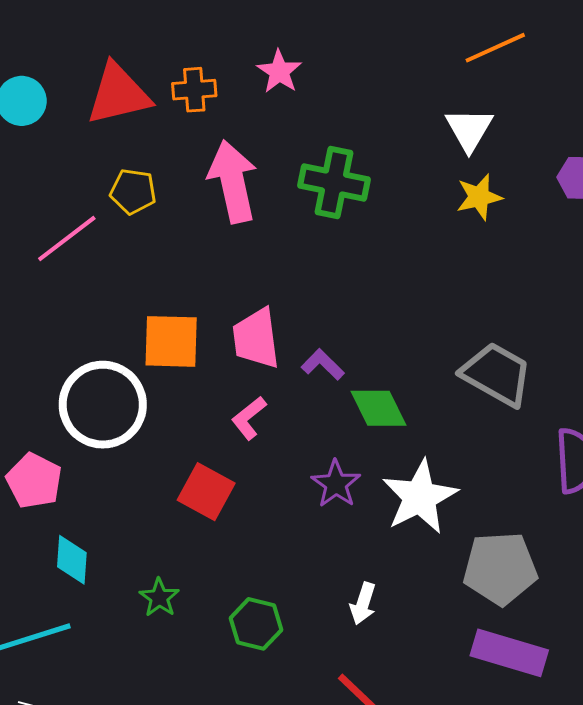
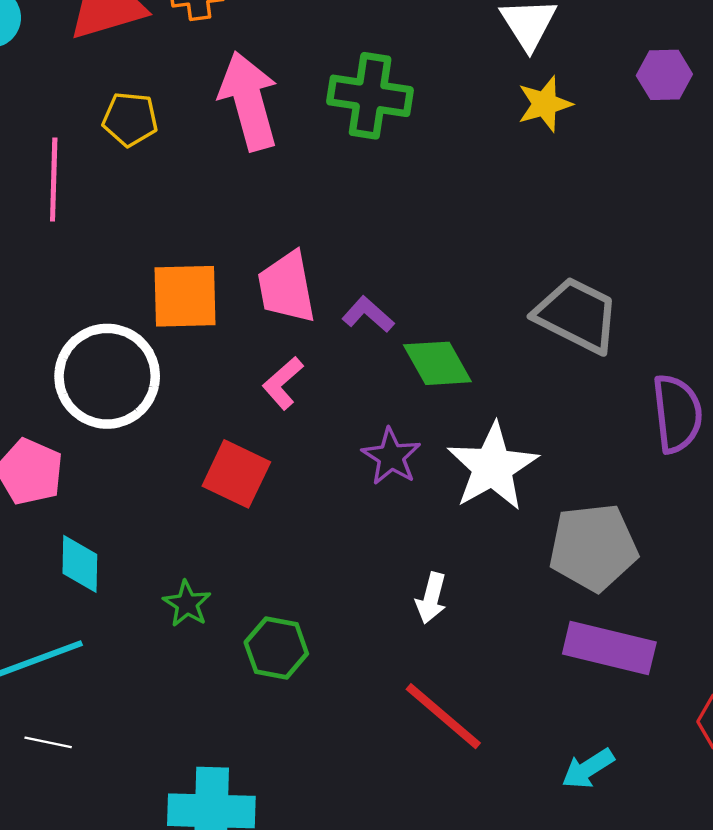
pink line: (67, 238) -> (54, 180), turned -48
green hexagon: (256, 624) -> (276, 648), moved

